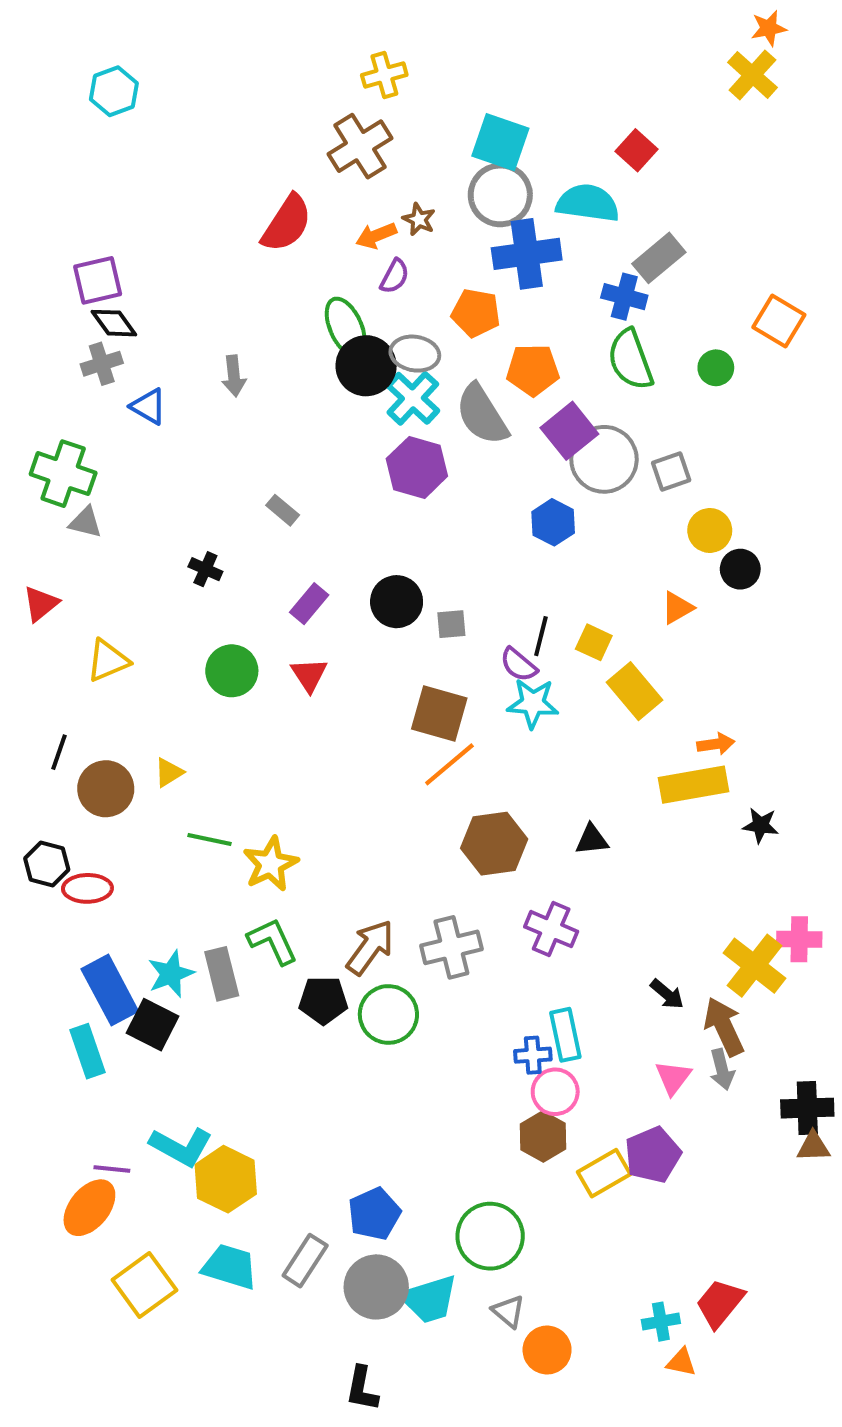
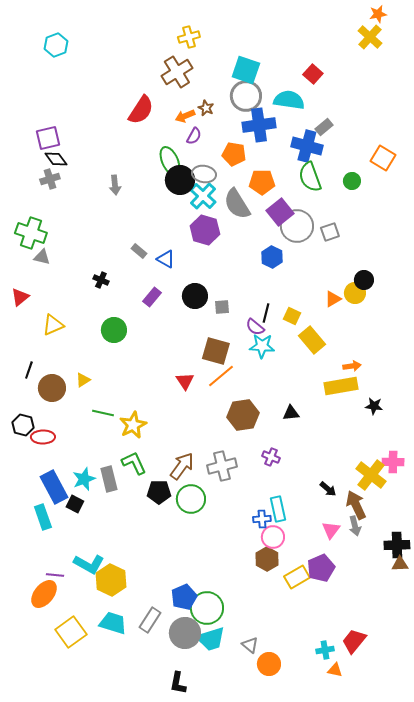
gray rectangle: (659, 258) -> (324, 127), size x0.7
blue cross: (624, 297) -> (307, 146), size x1.4
blue triangle: (148, 406) -> (166, 259), moved
yellow circle: (710, 530) -> (355, 293), moved
red triangle: (309, 675) -> (185, 381), moved
purple cross: (551, 929) -> (271, 457), size x0.7
black square: (153, 1025) -> (75, 504), size x0.7
green circle: (490, 1236) -> (207, 608), moved

